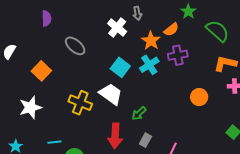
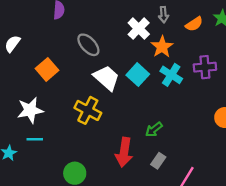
orange semicircle: (171, 29) -> (194, 24), moved
orange star: (151, 41) -> (162, 47), moved
cyan cross: (149, 65) -> (171, 75), turned -30
white trapezoid: (111, 94) -> (107, 78), moved
cyan line: (54, 142) -> (35, 139), moved

